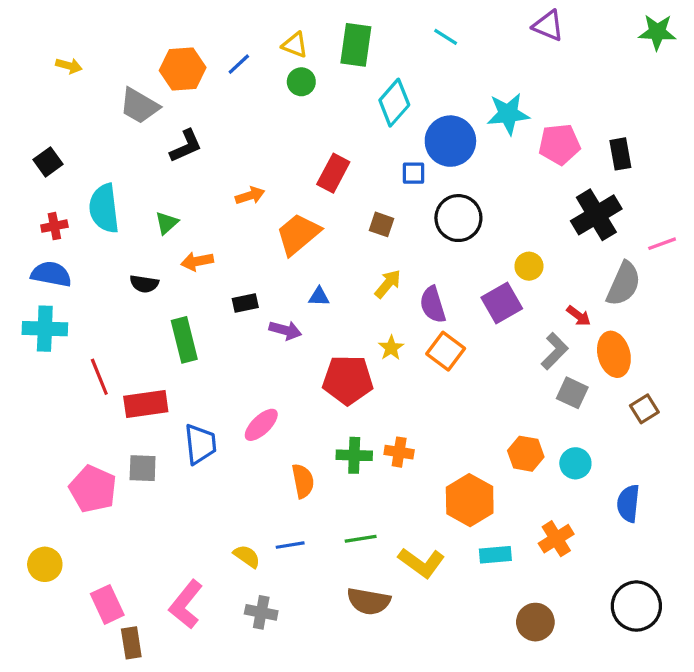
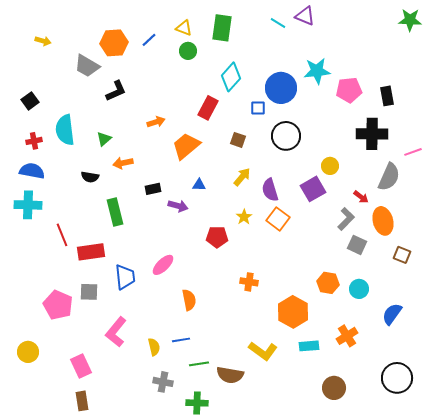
purple triangle: (548, 26) -> (305, 16), moved
cyan diamond: (394, 103) -> (231, 77), moved
black cross: (596, 215) -> (372, 134), turned 32
red pentagon: (348, 380) -> (217, 237), size x0.7
brown square: (644, 409) -> (402, 255), turned -36
green cross: (354, 455) -> (197, 403), moved
blue semicircle: (628, 503) -> (392, 314), turned 30
green line: (361, 539) -> (199, 364), moved
yellow semicircle: (247, 556) -> (154, 347), turned 42
pink rectangle: (107, 604) -> (81, 366), moved
pink L-shape: (186, 604) -> (116, 332), moved

